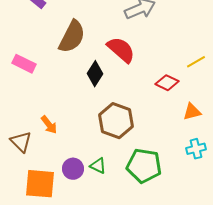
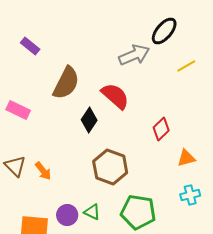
yellow line: (196, 62) -> (186, 66), moved
red diamond: (167, 83) -> (161, 129), turned -70
brown triangle: (21, 142) -> (15, 166), moved

